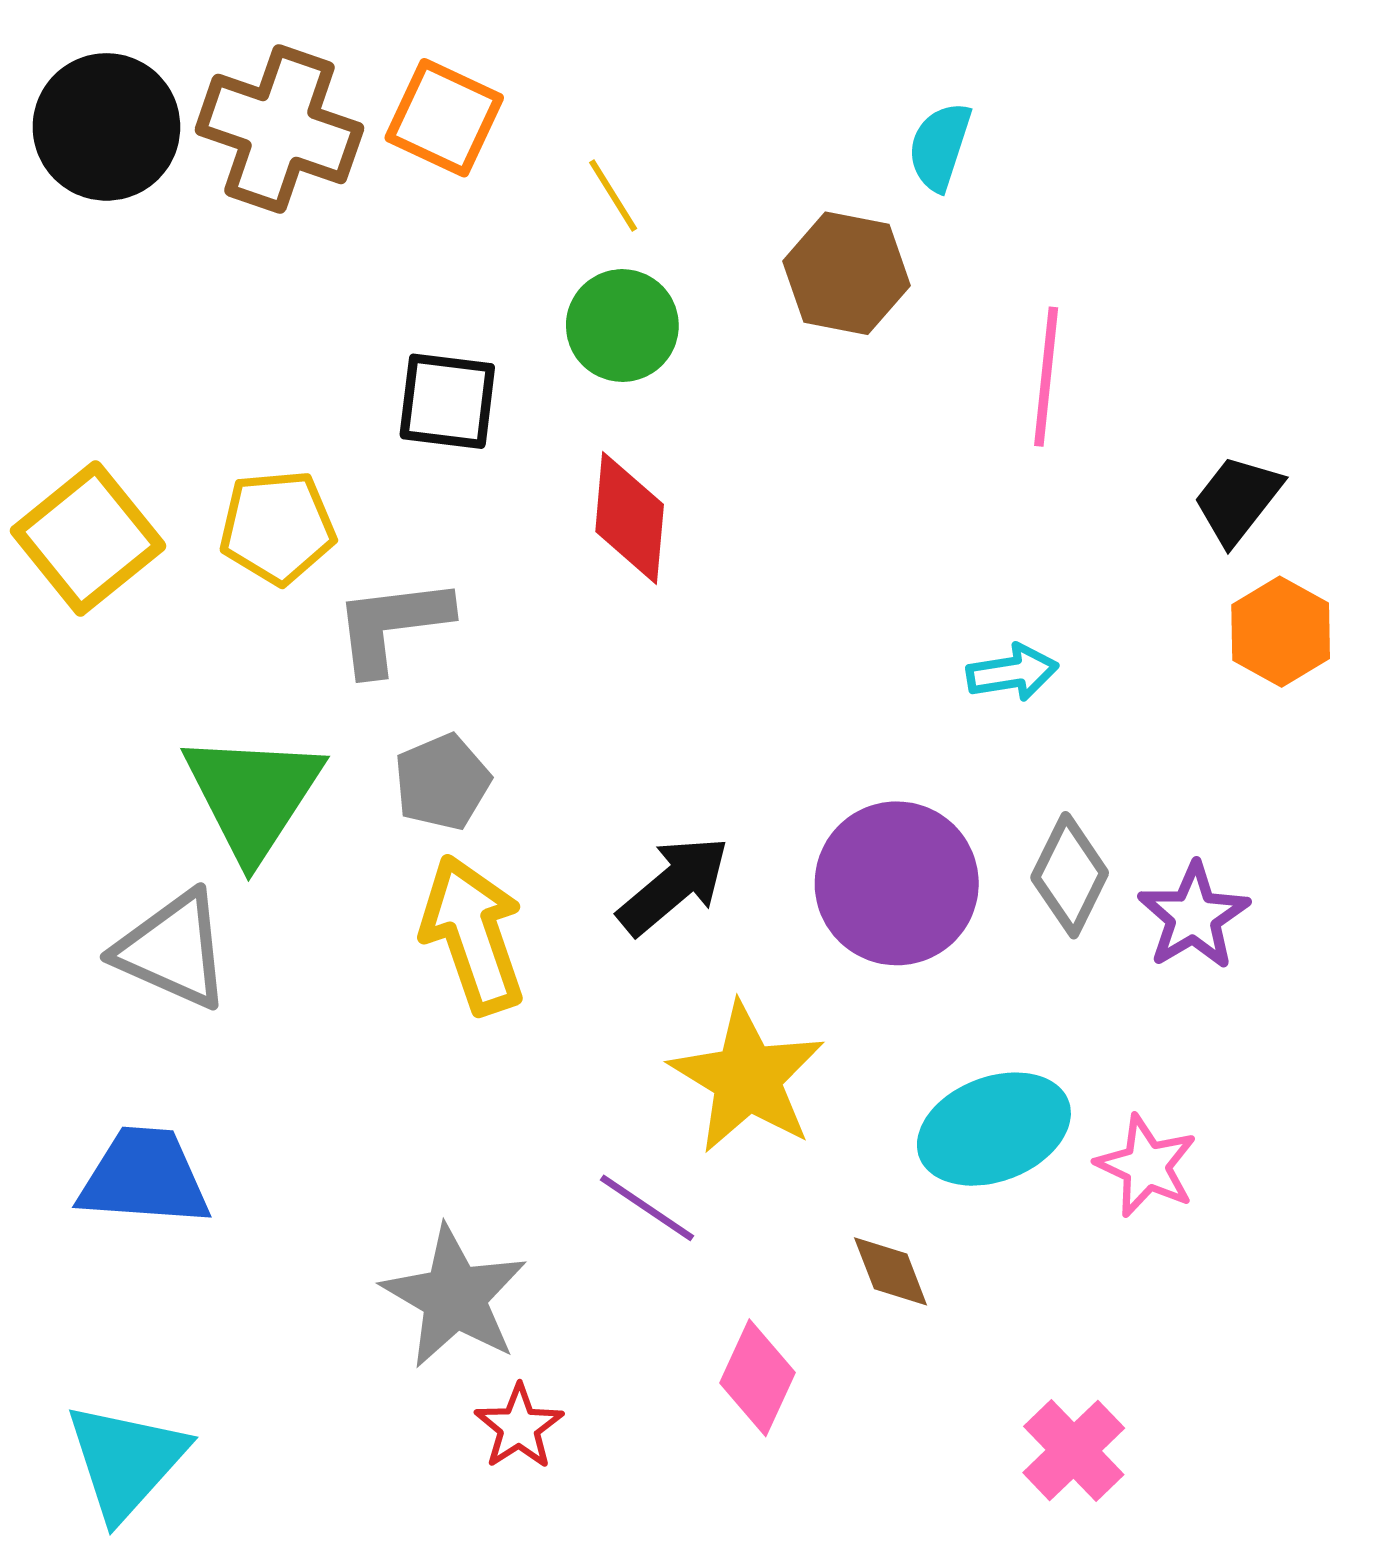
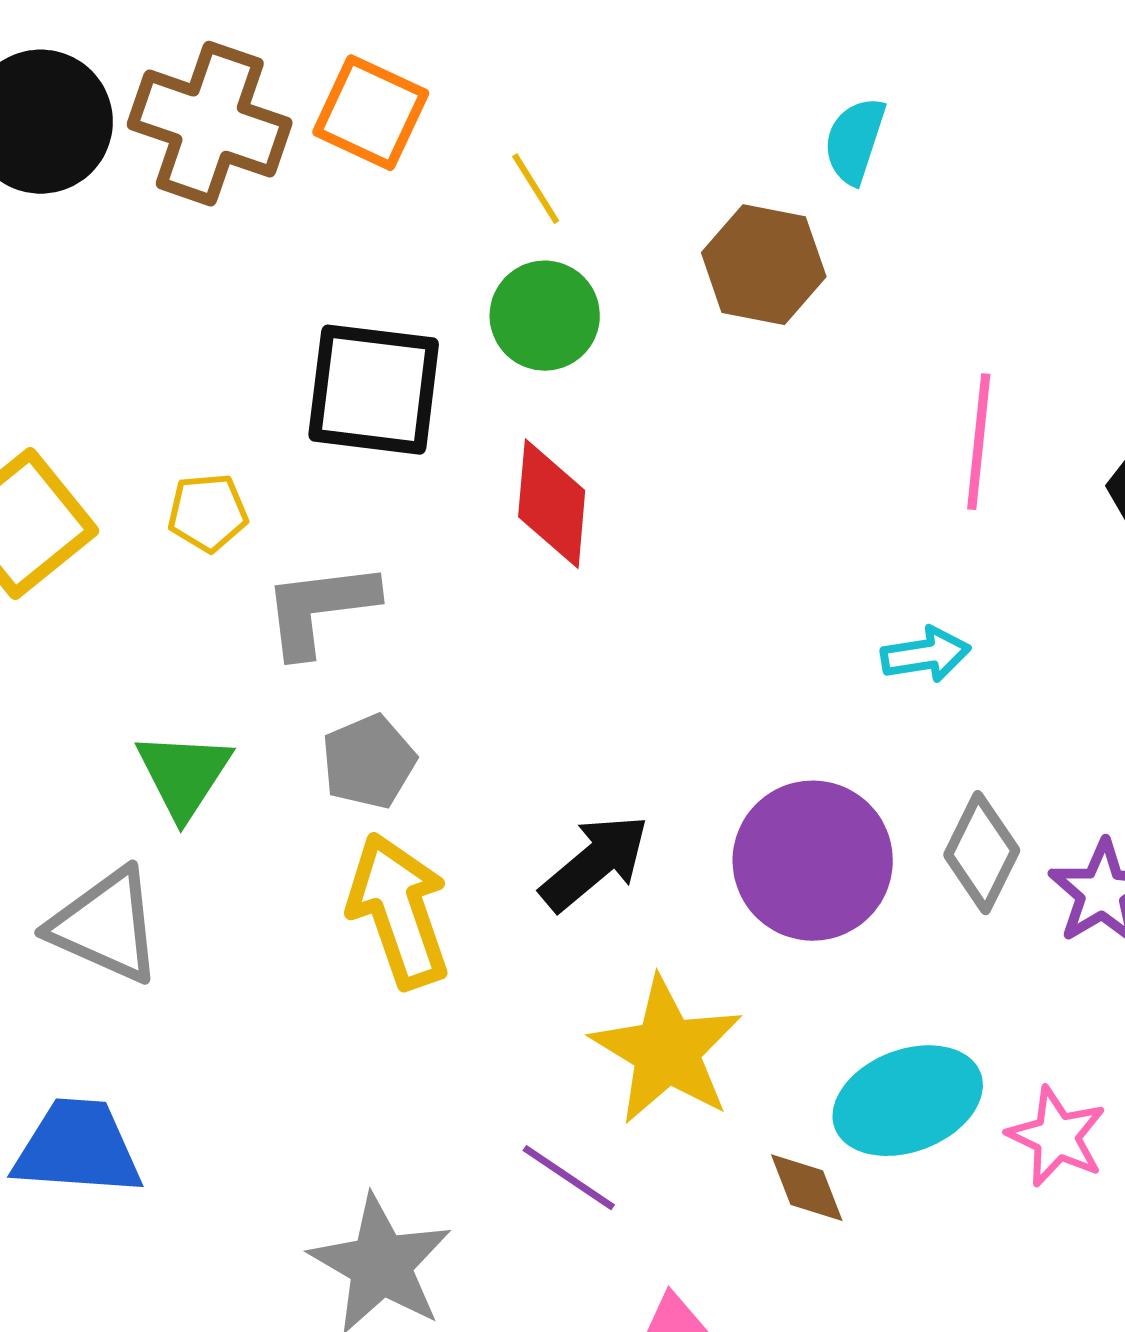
pink line: (1046, 377) -> (979, 442), moved
black square: (447, 401) -> (374, 390), size x1.4
yellow pentagon: (277, 527) -> (208, 513), size x0.7
green triangle: (253, 795) -> (184, 775), size x0.7
brown diamond: (891, 1271) -> (807, 1188), moved

